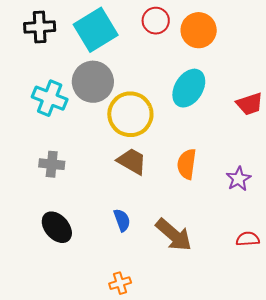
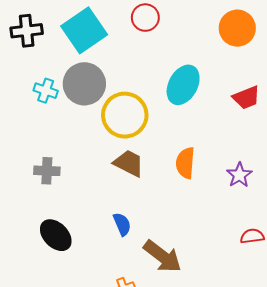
orange circle: (199, 30) -> (237, 28), moved
cyan cross: (50, 98) -> (46, 91), moved, size x0.7
brown arrow: (174, 235) -> (163, 256), moved

